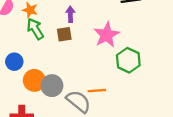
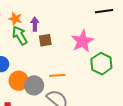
purple arrow: (70, 14) -> (35, 24), moved
orange line: (97, 91) -> (57, 75), moved

